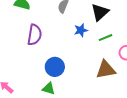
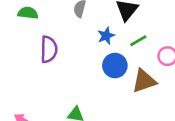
blue circle: (55, 67) -> (115, 66), moved

